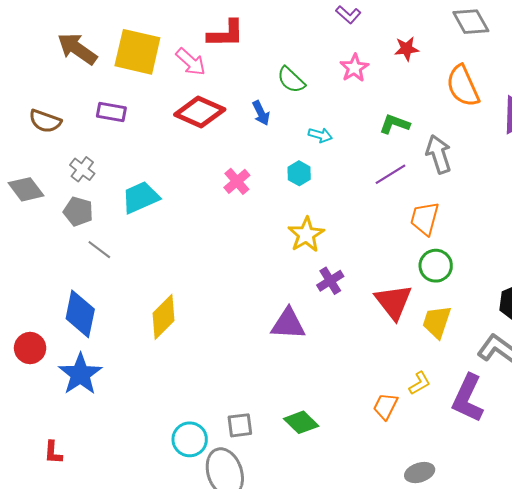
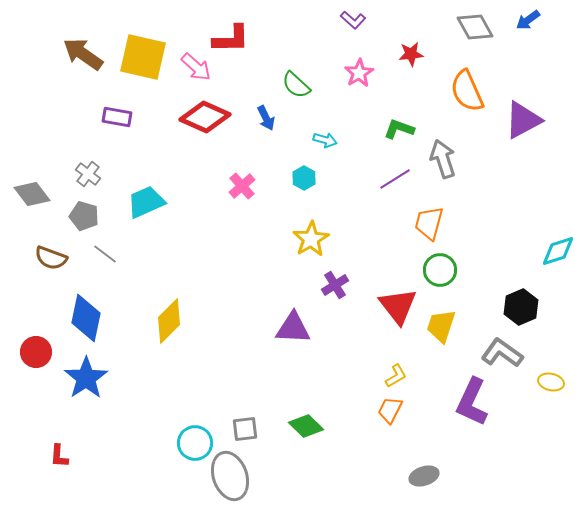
brown semicircle: (45, 121) -> (51, 258), moved
yellow L-shape: (420, 383) -> (396, 376), moved

